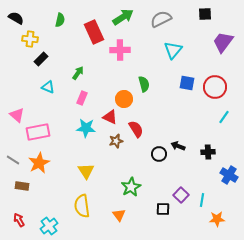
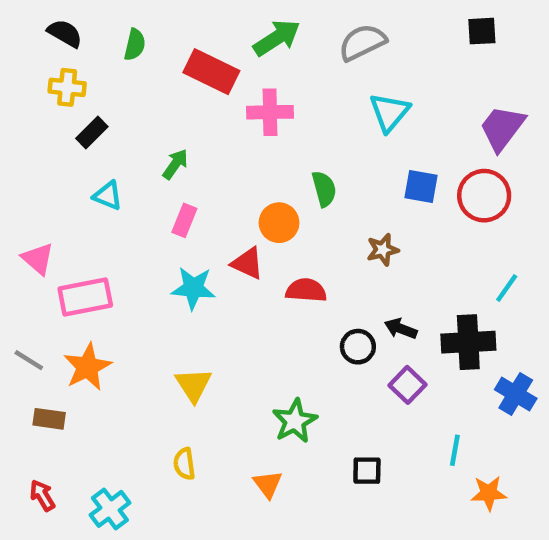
black square: (205, 14) -> (482, 31), moved
black semicircle: (16, 18) -> (65, 33), moved
red rectangle: (94, 32) -> (211, 72), turned -40
purple trapezoid: (223, 42) -> (502, 128), moved
cyan line: (224, 117) -> (507, 288), moved
red semicircle: (136, 129) -> (306, 290), turned -54
brown star: (116, 141) -> (383, 250), moved
black cross: (208, 152) -> (468, 342), size x1.6
purple square: (181, 195) -> (407, 385), moved
yellow semicircle: (82, 206) -> (184, 464), size x0.6

